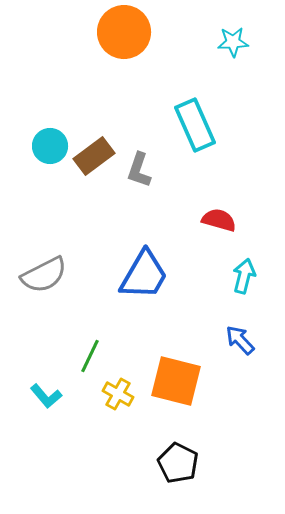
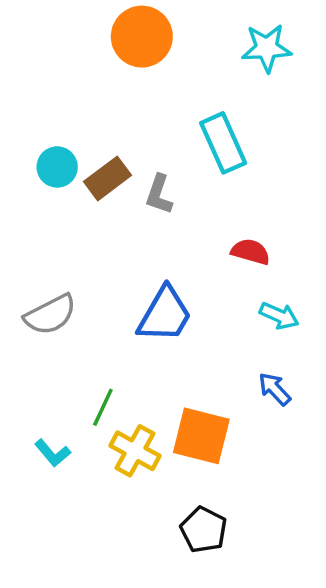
cyan star: (233, 42) -> (267, 48), size x1.4
cyan arrow: (244, 276) -> (279, 316), turned 100
yellow cross: (118, 394) -> (135, 451), size x1.4

